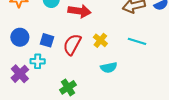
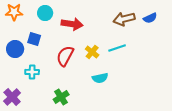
blue square: (47, 40) -> (34, 39), moved
cyan line: (137, 41) -> (117, 48), moved, turned -36
purple cross: (20, 74) -> (12, 97), moved

